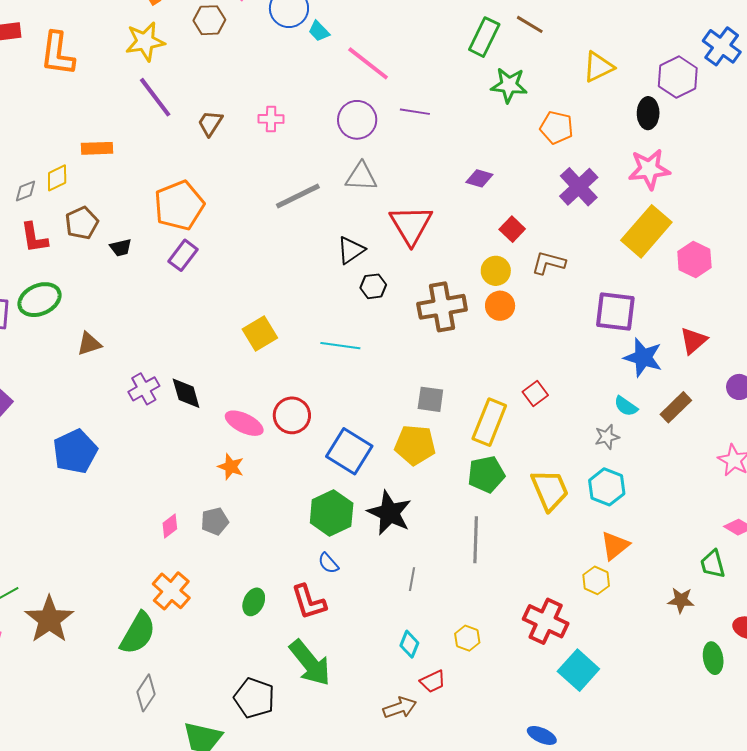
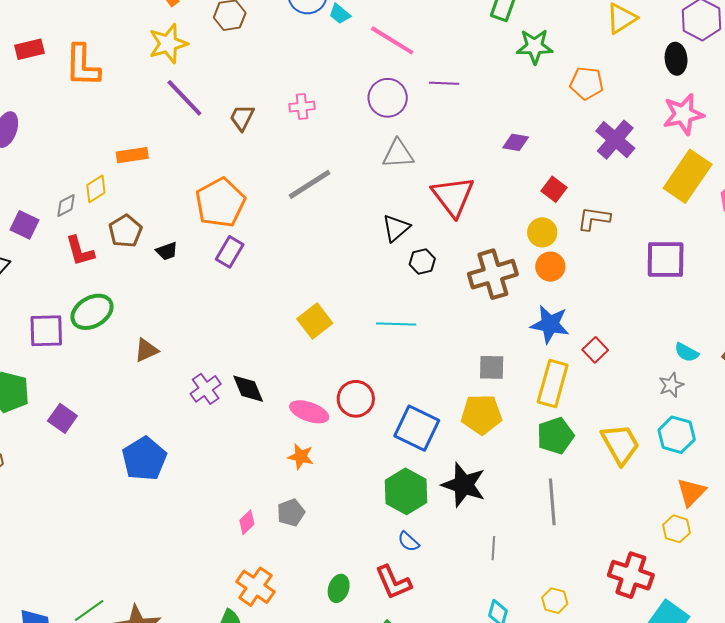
gray line: (298, 196) -> (310, 184), moved
blue star: (643, 357) -> (550, 324), moved

